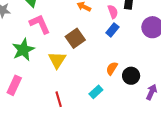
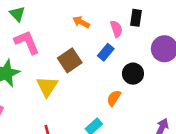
blue rectangle: (112, 30) -> (106, 52), moved
black circle: (131, 76) -> (133, 74), moved

